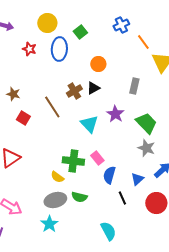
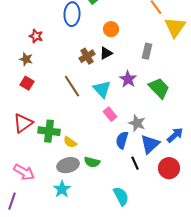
red star: (29, 49) -> (36, 36), moved
brown line: (52, 107) -> (72, 86), moved
red square: (23, 118) -> (27, 83), moved
gray star: (146, 148) -> (137, 123), moved
pink rectangle: (97, 158) -> (110, 114), moved
green cross: (73, 161) -> (49, 131), moved
blue triangle: (137, 179) -> (150, 144), size x1.5

